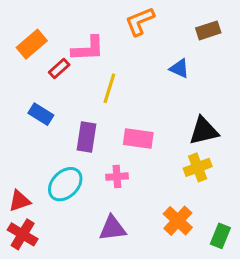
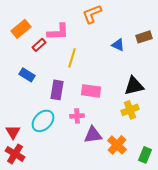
brown rectangle: (208, 30) -> (144, 37), moved
red triangle: (20, 201) -> (13, 132), turned -42
purple triangle: (112, 228) -> (93, 135), moved

